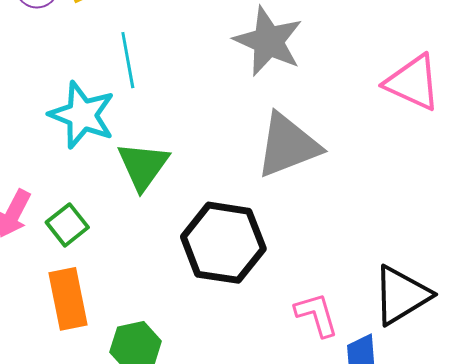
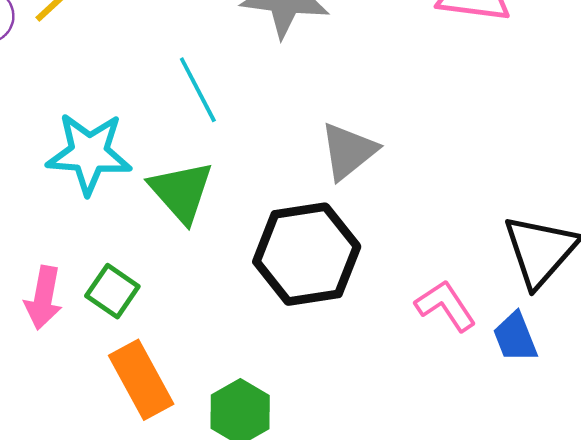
cyan line: (128, 60) -> (198, 90), moved
gray triangle: (288, 145) -> (348, 151), moved, size x0.7

